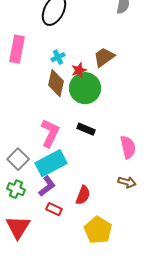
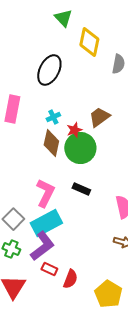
purple L-shape: (47, 186) -> (42, 246), size x1.4
red semicircle: (83, 195) -> (70, 279), moved
yellow pentagon: (98, 230) -> (108, 294), moved

